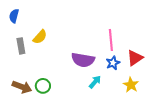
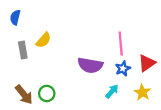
cyan arrow: (95, 82) -> (112, 91), moved
brown arrow: (22, 87) -> (24, 95), turned 30

